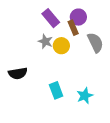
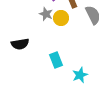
cyan star: (85, 96) -> (80, 75), moved

